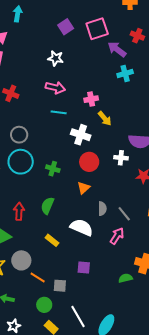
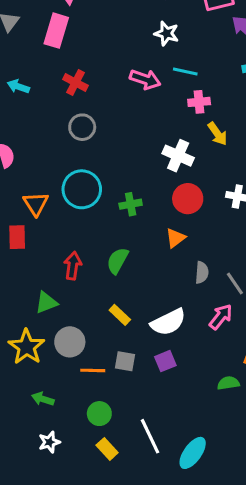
white star: (56, 58) -> (167, 33), moved
cyan line: (59, 112) -> (185, 71), moved
gray circle: (19, 135) -> (82, 127), moved
green cross: (53, 169) -> (131, 204), turned -32
white semicircle: (82, 227) -> (168, 322), moved, turned 125
purple square: (84, 267) -> (165, 361), turned -32
orange line: (38, 277) -> (93, 370), turned -35
gray square: (60, 286) -> (125, 361), moved

